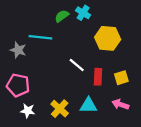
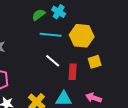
cyan line: (40, 37) -> (51, 35), moved
yellow square: (121, 78) -> (95, 62), moved

